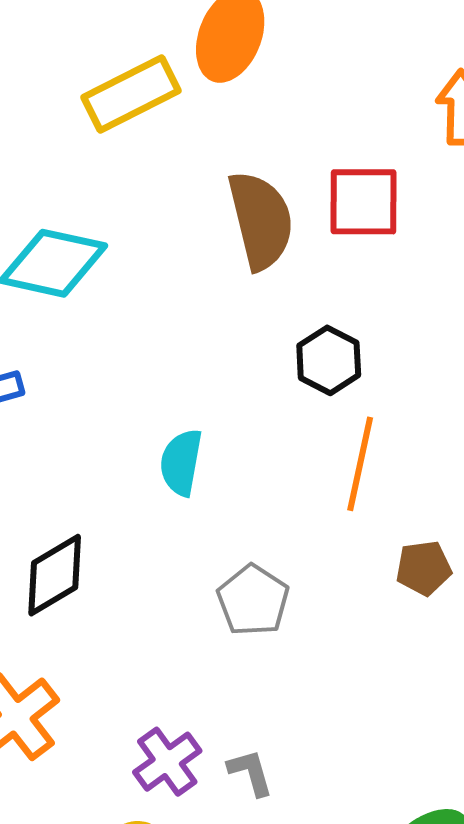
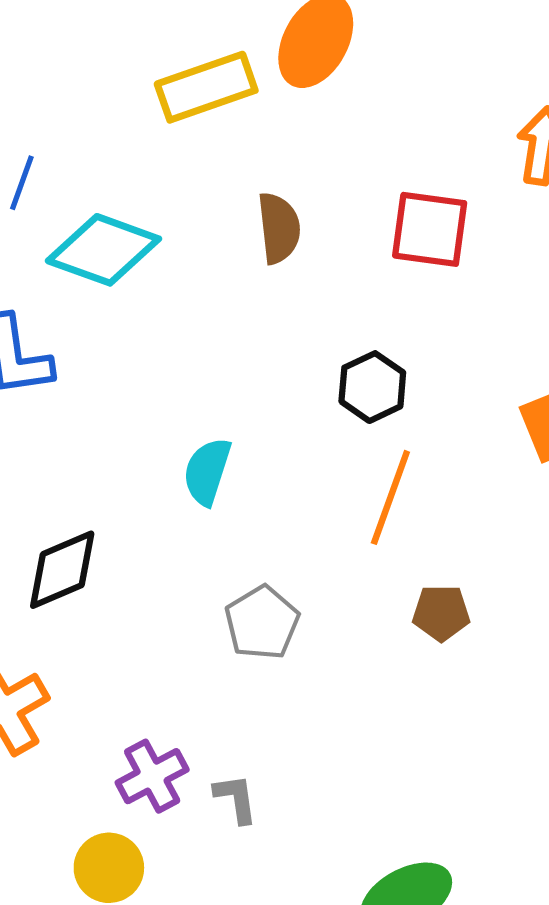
brown semicircle: (261, 220) -> (279, 228), moved, size x0.7

